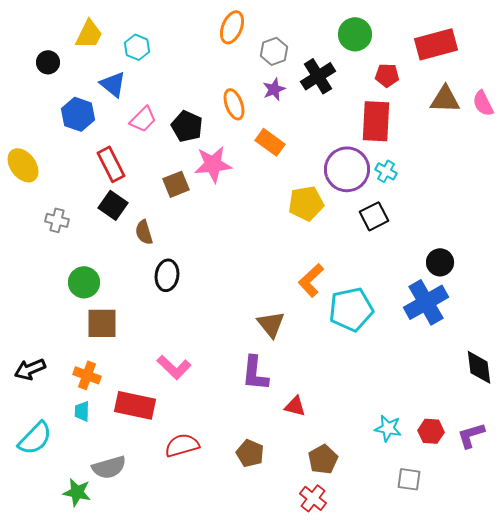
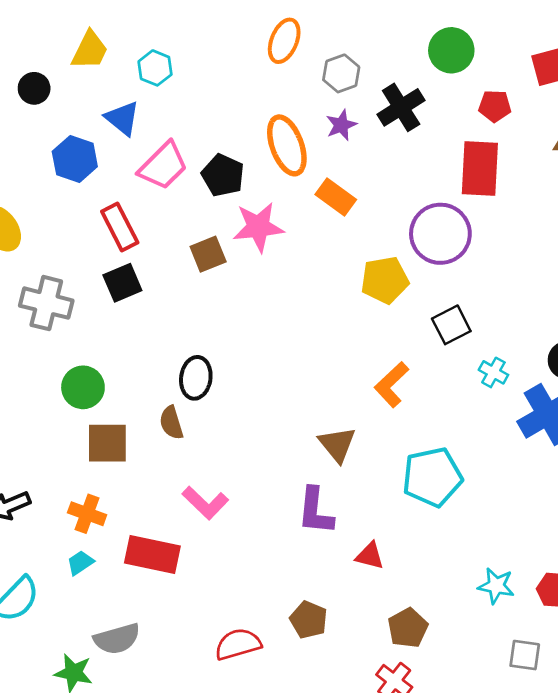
orange ellipse: (234, 104) -> (287, 145), size x1.4
pink trapezoid: (143, 119) -> (163, 166), size x1.4
cyan cross: (386, 171) -> (493, 372), moved
black square: (113, 205) -> (122, 283), turned 32
black square: (374, 216) -> (451, 325), moved
gray cross: (57, 220) -> (46, 303), size x1.6
brown semicircle: (144, 232) -> (171, 423), moved
cyan pentagon: (351, 309) -> (432, 477), moved
cyan trapezoid: (82, 411) -> (80, 563), turned 55
red semicircle: (182, 445) -> (238, 644), moved

